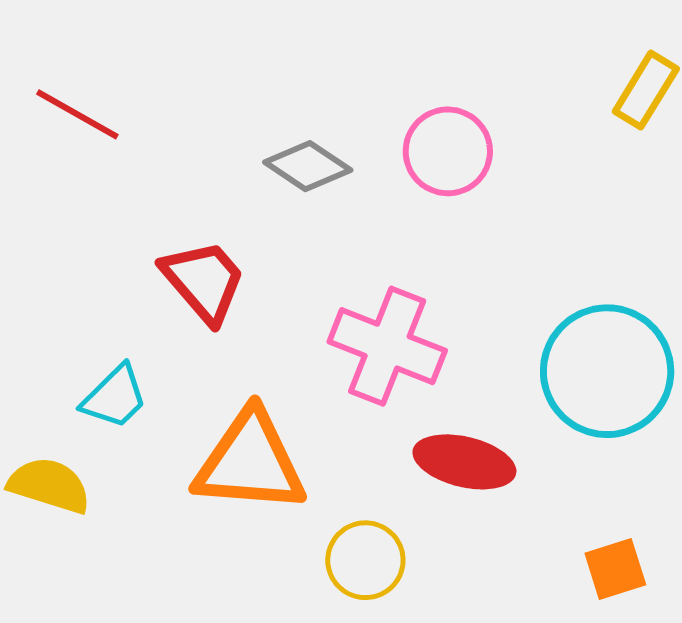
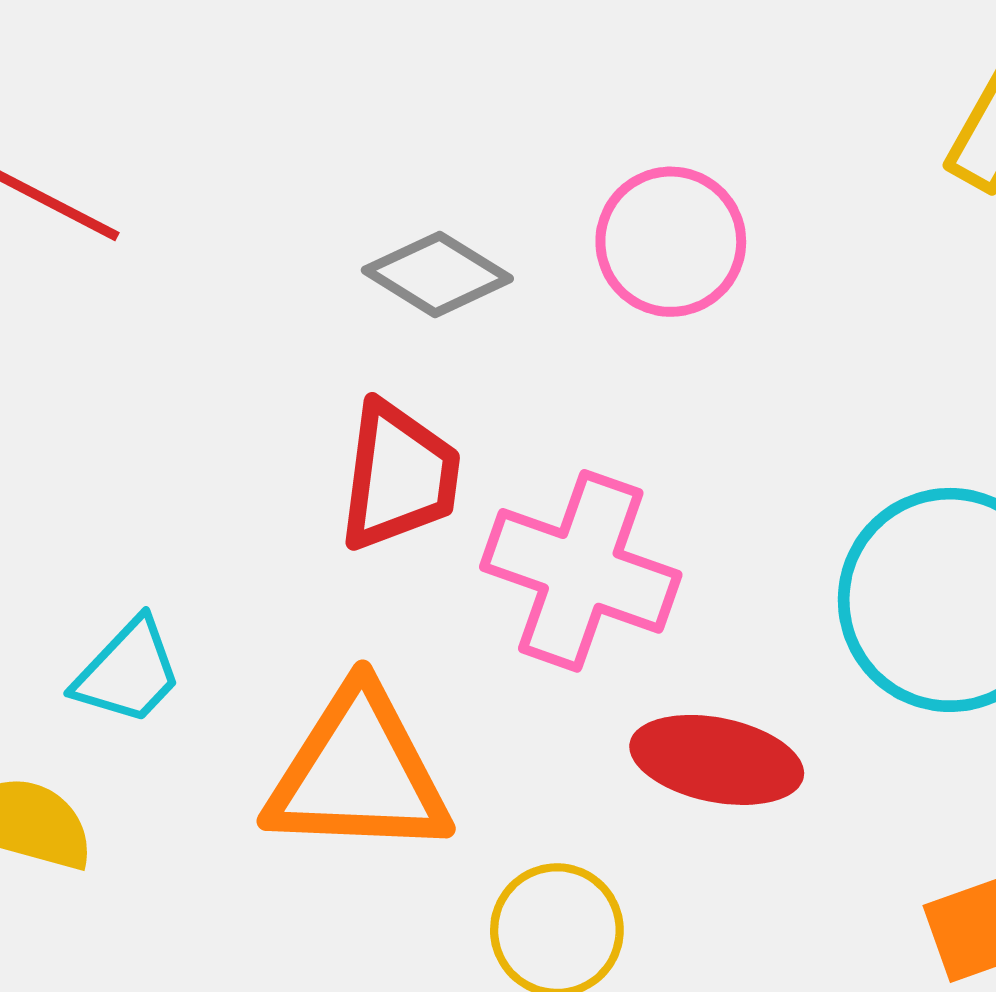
red trapezoid: (204, 281) -> (399, 476), moved, turned 50

